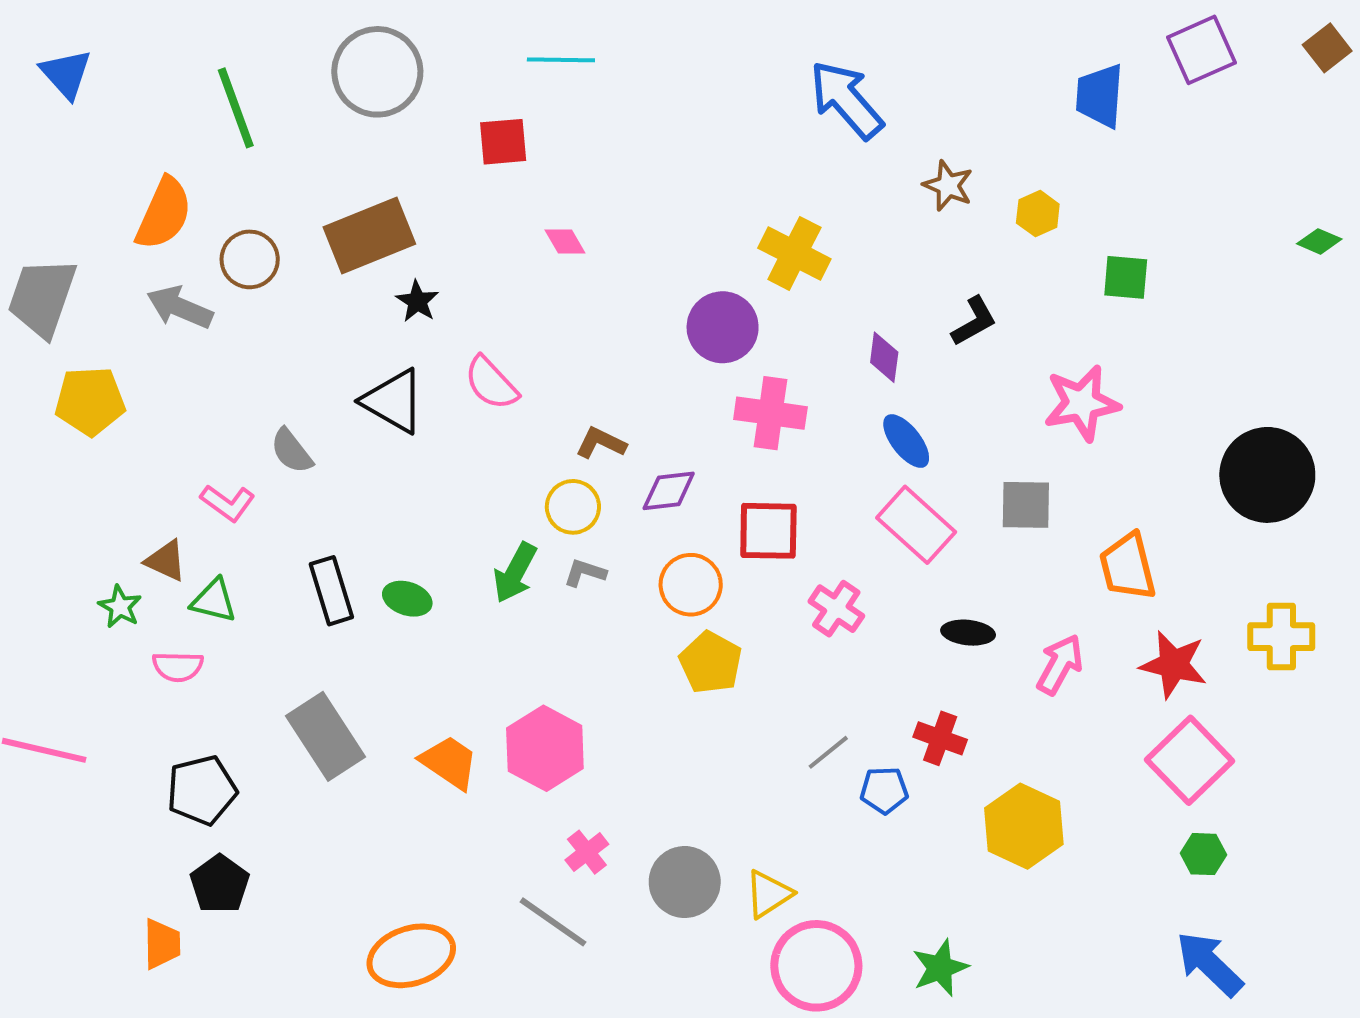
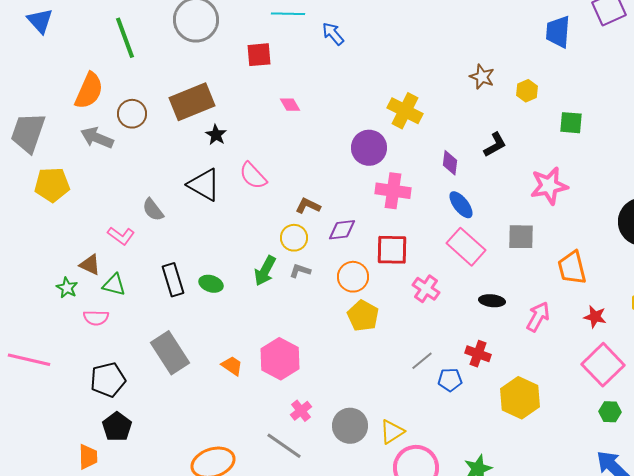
blue arrow: (846, 100) -> (333, 34), moved, size x0.6
red star: (1174, 665) -> (595, 317), size x0.7
orange trapezoid: (449, 762) -> (232, 366), size x0.7

